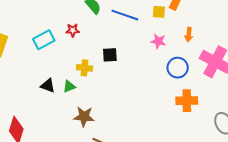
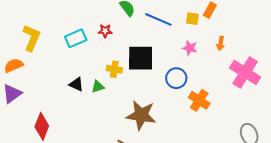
black square: (110, 55) -> (141, 58), size x1.8
blue circle: (178, 68) -> (176, 78), moved
orange cross: (187, 101) -> (199, 100), moved, turned 30
brown star: (84, 117) -> (141, 115), moved, size x1.4

